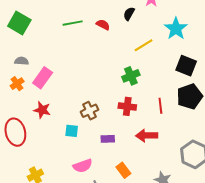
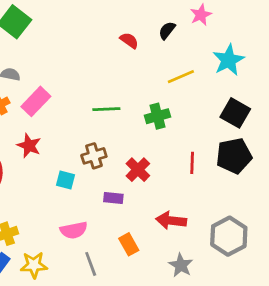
green line: (73, 23) -> (106, 109), moved
red cross: (127, 106) -> (138, 170), moved, turned 30
red arrow: (147, 135) -> (171, 221), moved

